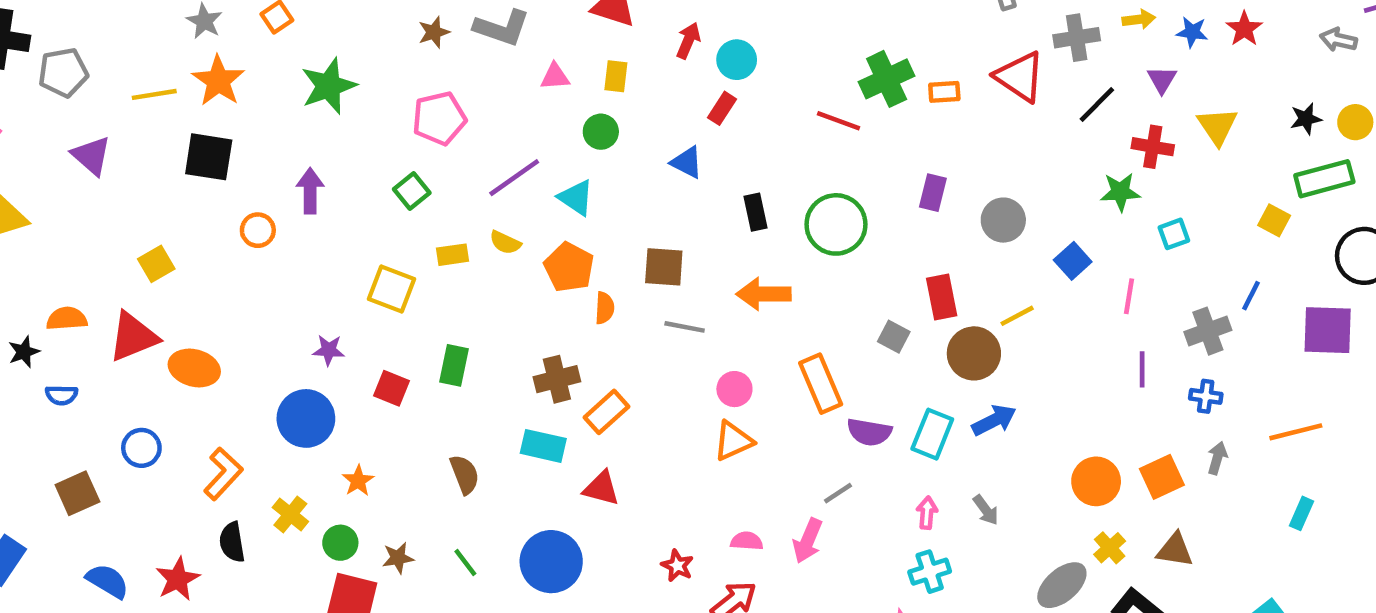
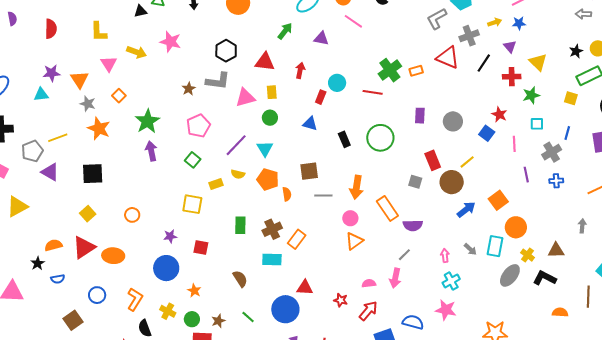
red star: (1244, 29) -> (499, 114), moved
cyan circle: (737, 60) -> (337, 83), moved
gray pentagon: (63, 72) -> (32, 151), moved
pink triangle: (555, 77) -> (245, 98), size x1.5
yellow line: (154, 94) -> (58, 138), moved
black square: (209, 157) -> (93, 174), moved
purple arrow: (310, 191) -> (151, 151), moved
green star: (1120, 192) -> (531, 95), moved
cyan triangle: (576, 198) -> (265, 149), turned 36
orange circle: (258, 230) -> (132, 215), moved
cyan square: (1174, 234) -> (537, 124), moved, turned 32
orange arrow: (764, 294) -> (356, 187), moved, turned -70
green rectangle: (454, 365) -> (240, 225), moved
cyan rectangle: (932, 434) -> (495, 246), moved
gray arrow: (1217, 458) -> (582, 226), moved
orange square: (1162, 477) -> (498, 200), moved
red triangle: (601, 488) -> (305, 288), moved

